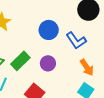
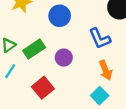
blue circle: (49, 30) -> (60, 16), moved

